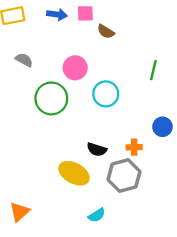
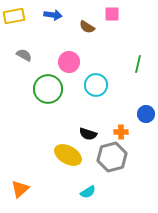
pink square: (85, 13) -> (112, 14), moved
brown semicircle: (106, 32) -> (87, 27), moved

